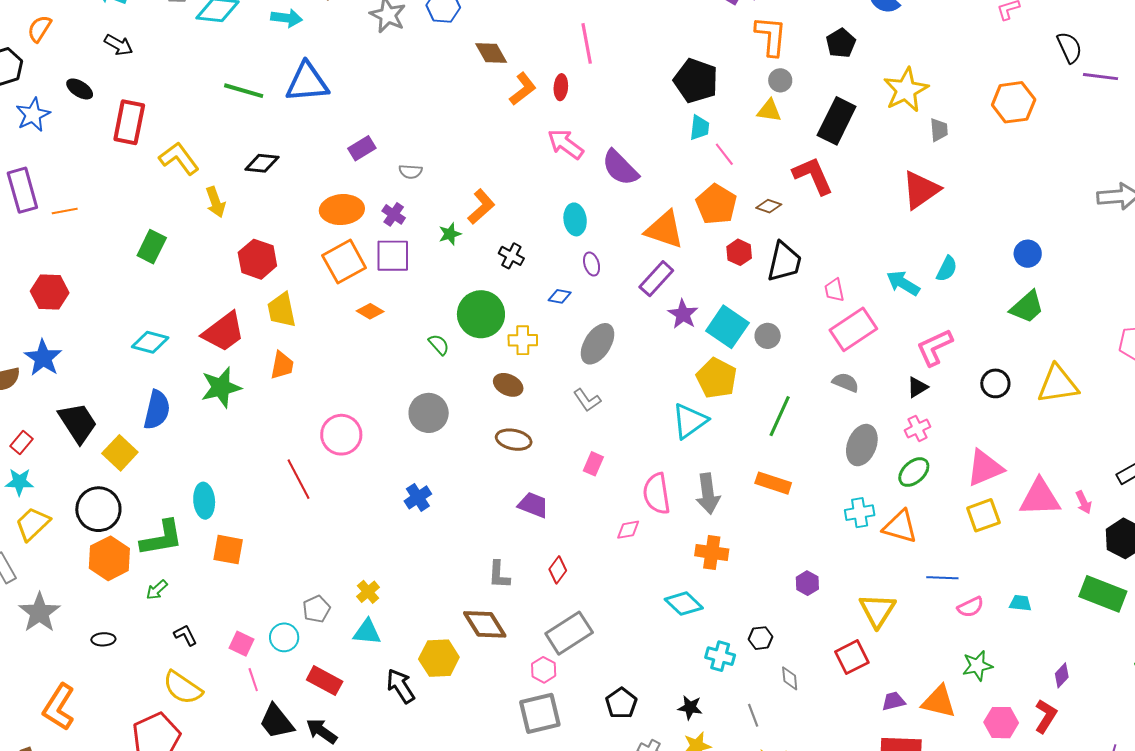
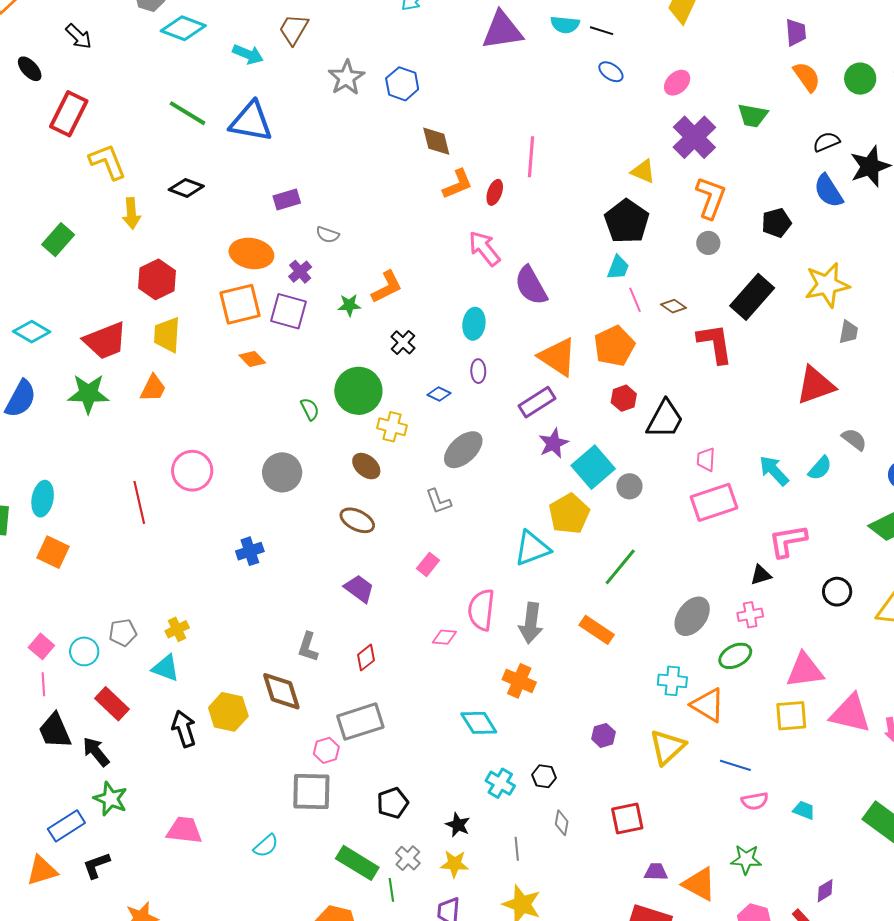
yellow triangle: (769, 111) -> (643, 171), moved
brown diamond: (769, 206) -> (674, 306), moved
gray semicircle: (846, 382) -> (854, 439), moved
yellow triangle: (877, 610) -> (667, 747), moved

